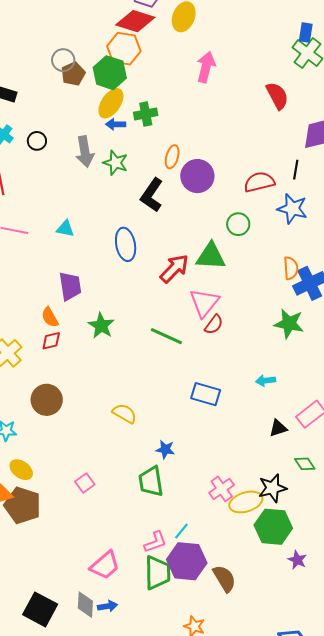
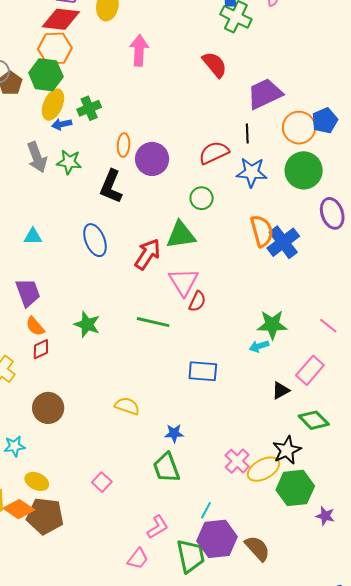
orange semicircle: (291, 268) -> (262, 231), size x1.4
purple trapezoid: (70, 286) -> (28, 293), moved
green star: (289, 324) -> (272, 325), moved
green diamond: (305, 464) -> (314, 420), size x1.4
pink L-shape: (155, 542) -> (158, 527), moved
pink trapezoid: (105, 565) -> (138, 559), size x0.7

